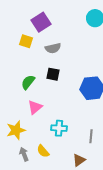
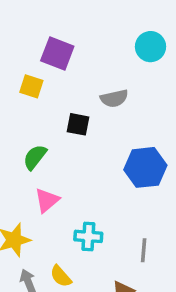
purple square: (41, 22) -> (57, 54), turned -36
gray semicircle: (53, 48) -> (114, 98), moved
black square: (53, 74) -> (78, 124), moved

